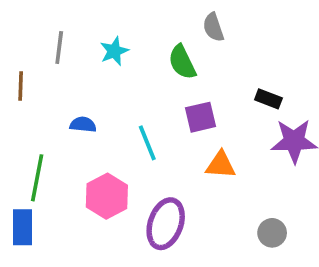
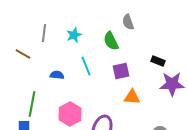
brown line: (21, 86) -> (23, 54), turned -63
cyan line: (147, 143) -> (86, 66), moved

